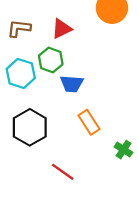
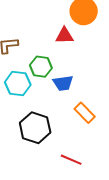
red triangle: (62, 29) -> (64, 36), moved, turned 36

